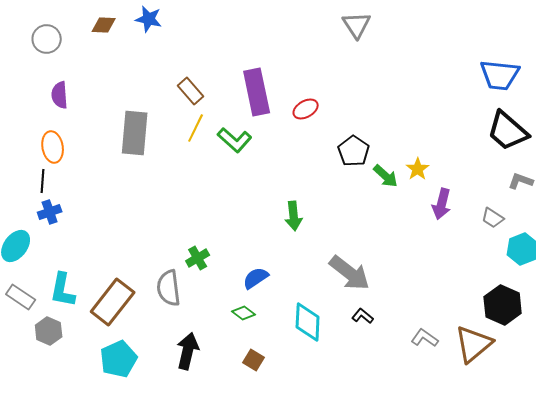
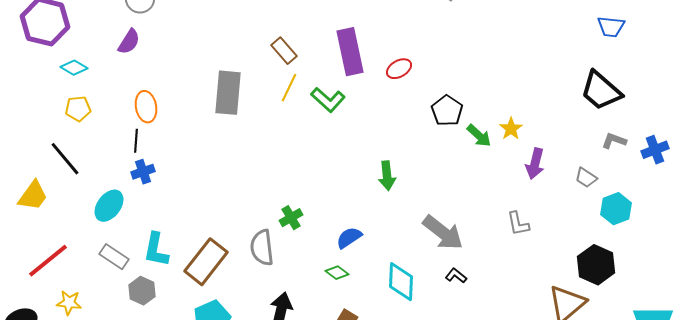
blue trapezoid: (500, 75) -> (611, 27), moved, size x0.7
purple semicircle: (60, 95) -> (129, 42), moved, turned -144
gray L-shape: (425, 338) -> (518, 224), moved, turned -136

